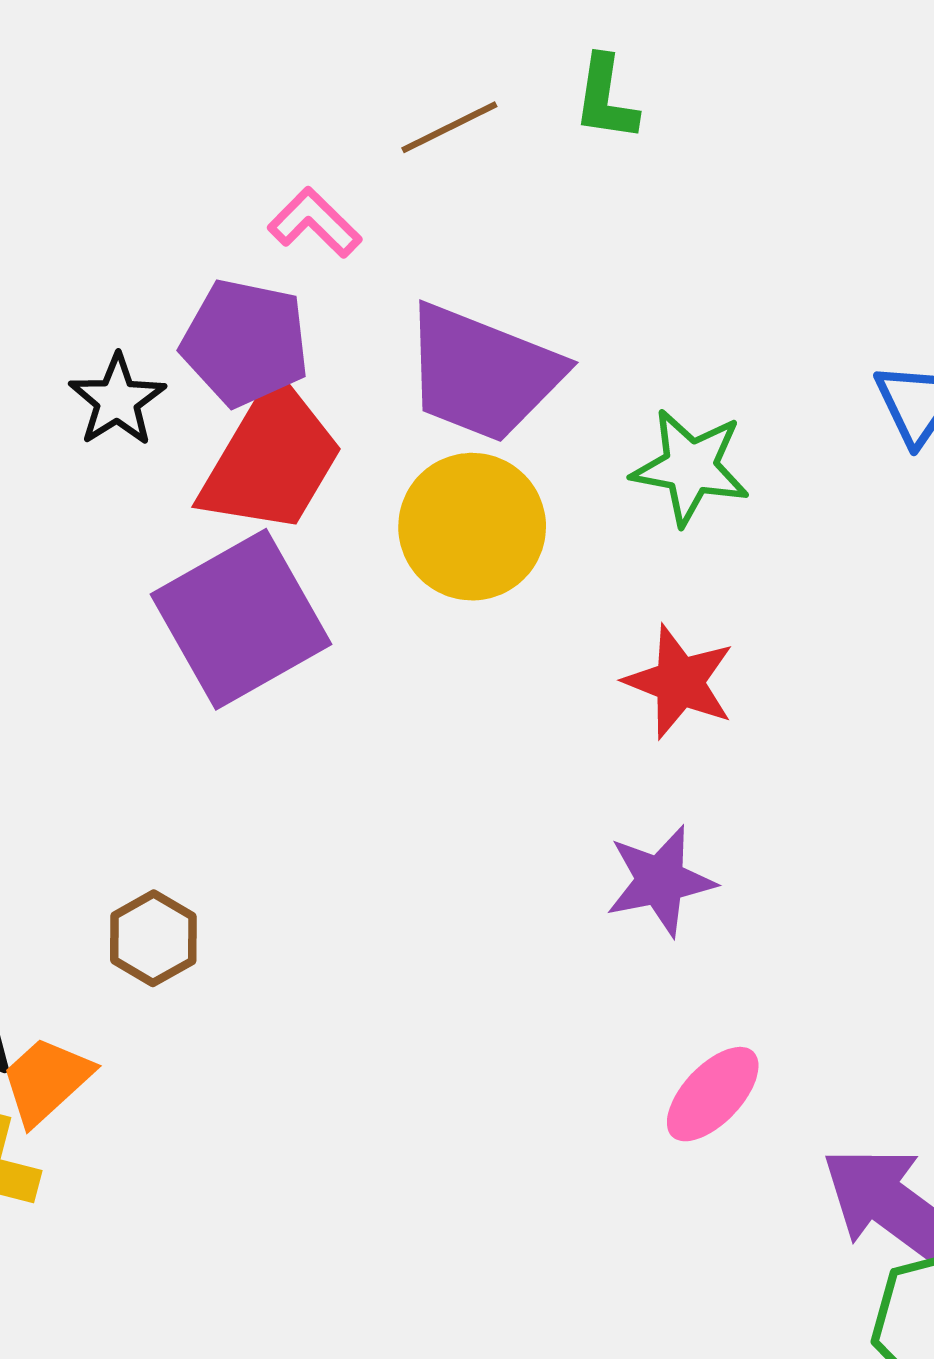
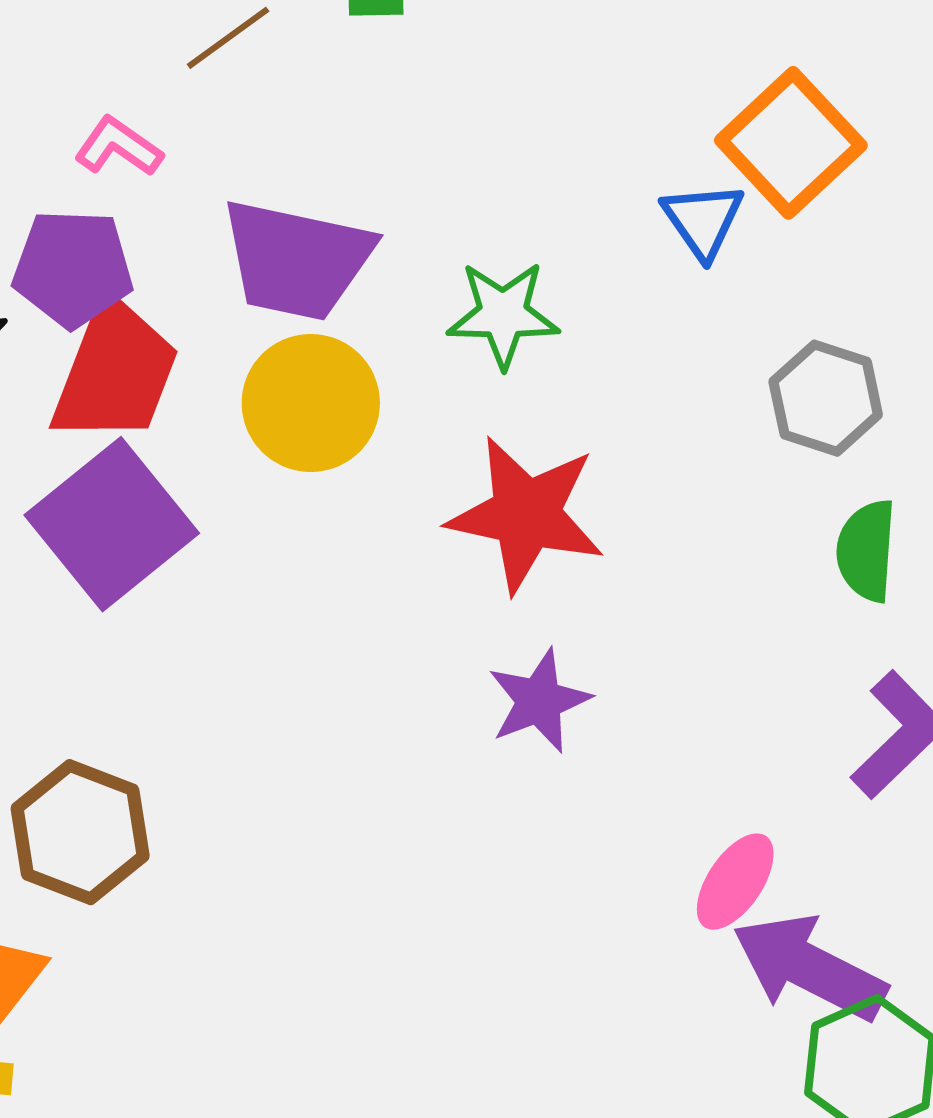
red star: (679, 682) -> (526, 514), size x1.5
brown hexagon: (153, 938) -> (80, 832), size x1.6
pink ellipse: (713, 1094) -> (735, 882), moved

